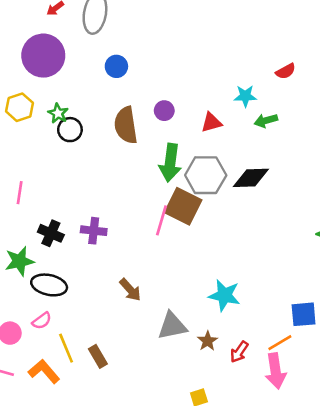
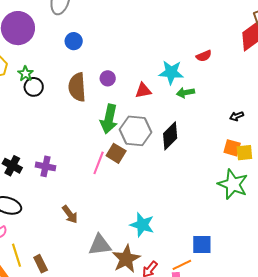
cyan star: (245, 96) -> (171, 72), size x1.4
black diamond: (251, 178) -> (170, 136), turned -48
brown square: (183, 206) -> (116, 153), size x0.7
brown star: (208, 341) -> (126, 259), size x1.8

